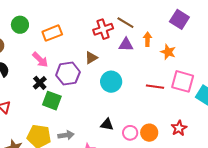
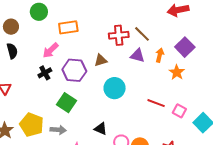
purple square: (179, 19) -> (185, 47), moved
pink arrow: (40, 60) -> (50, 50), turned 78
pink square: (183, 81) -> (179, 111), moved, size x0.6
green square: (52, 101) -> (66, 103), moved

